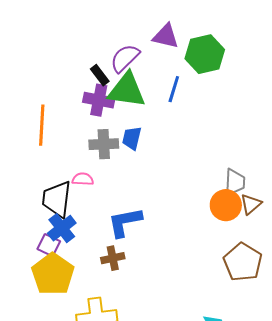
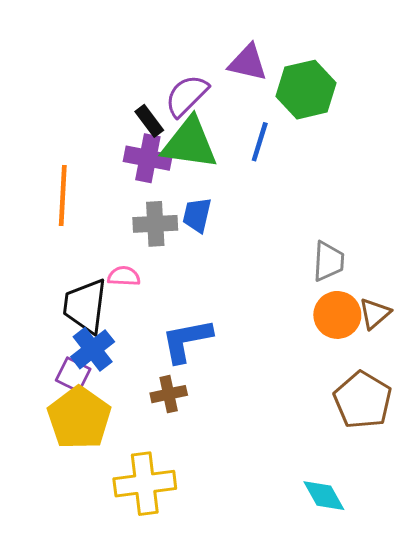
gray trapezoid: (235, 182) -> (328, 261), moved

